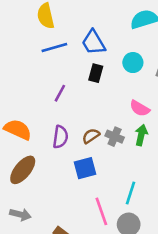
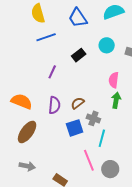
blue trapezoid: (93, 42) -> (78, 18), moved
black rectangle: (96, 73) -> (79, 55), turned 40
pink semicircle: (140, 108) -> (114, 80), turned 70
gray cross: (115, 137) -> (93, 118), moved
cyan line: (130, 193) -> (102, 138), moved

